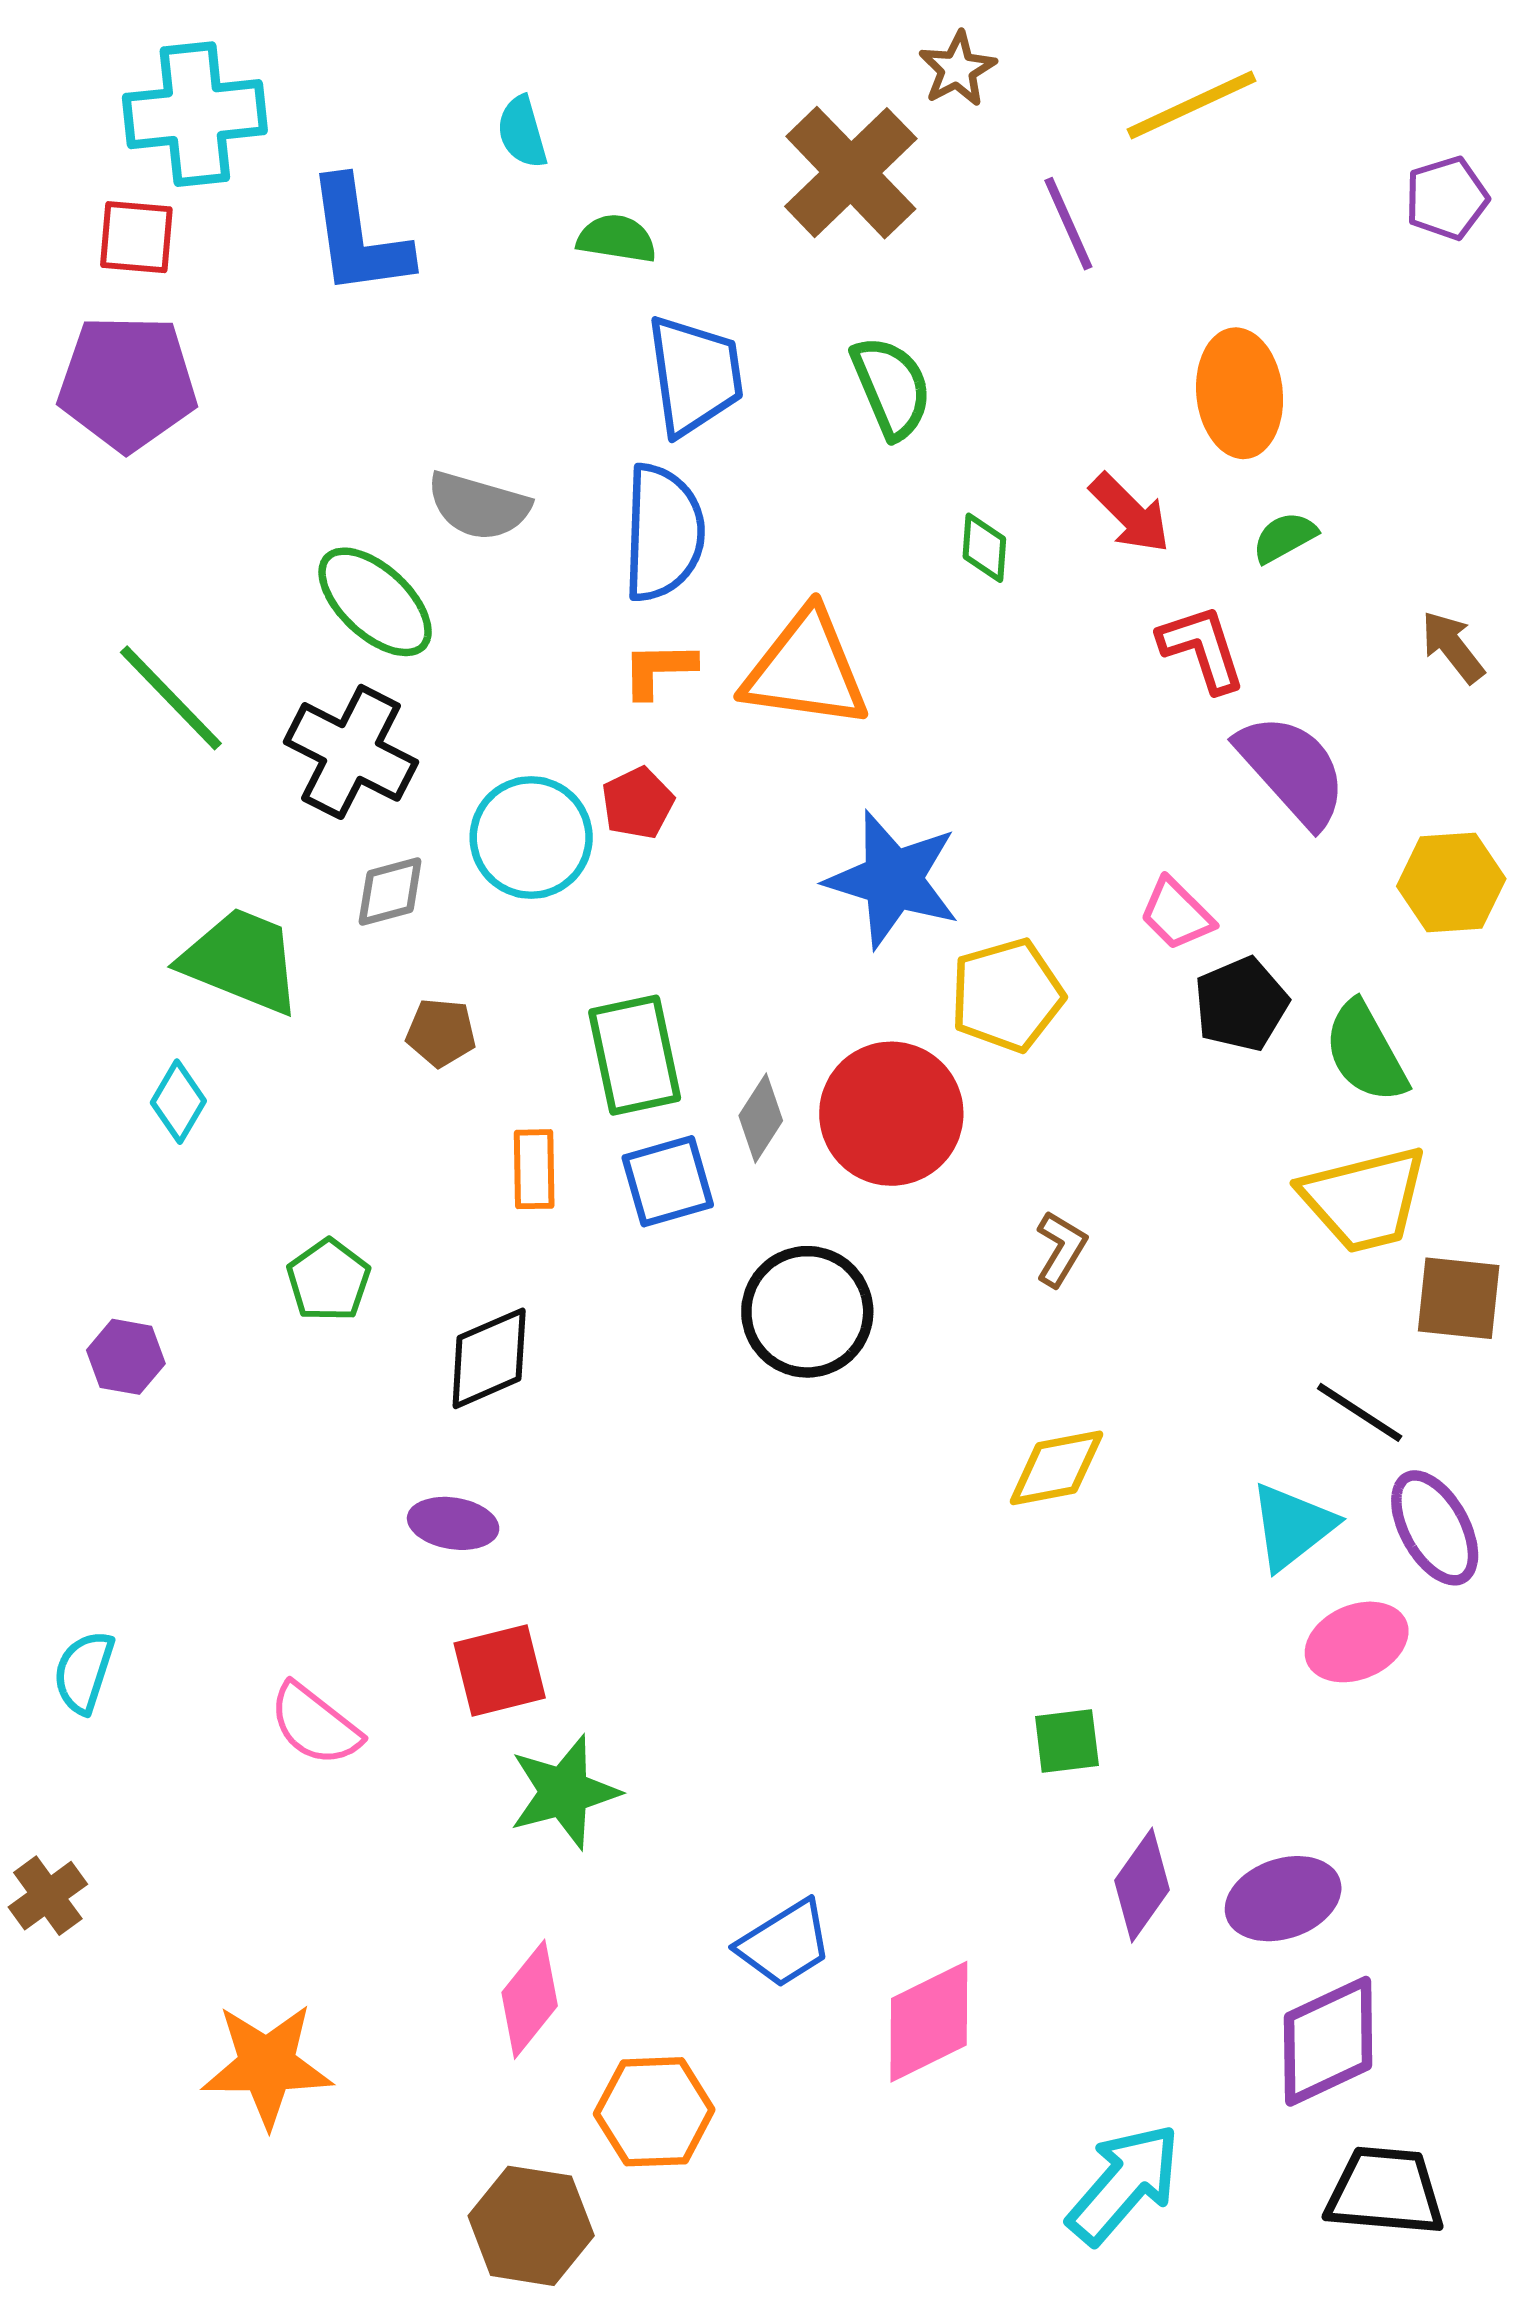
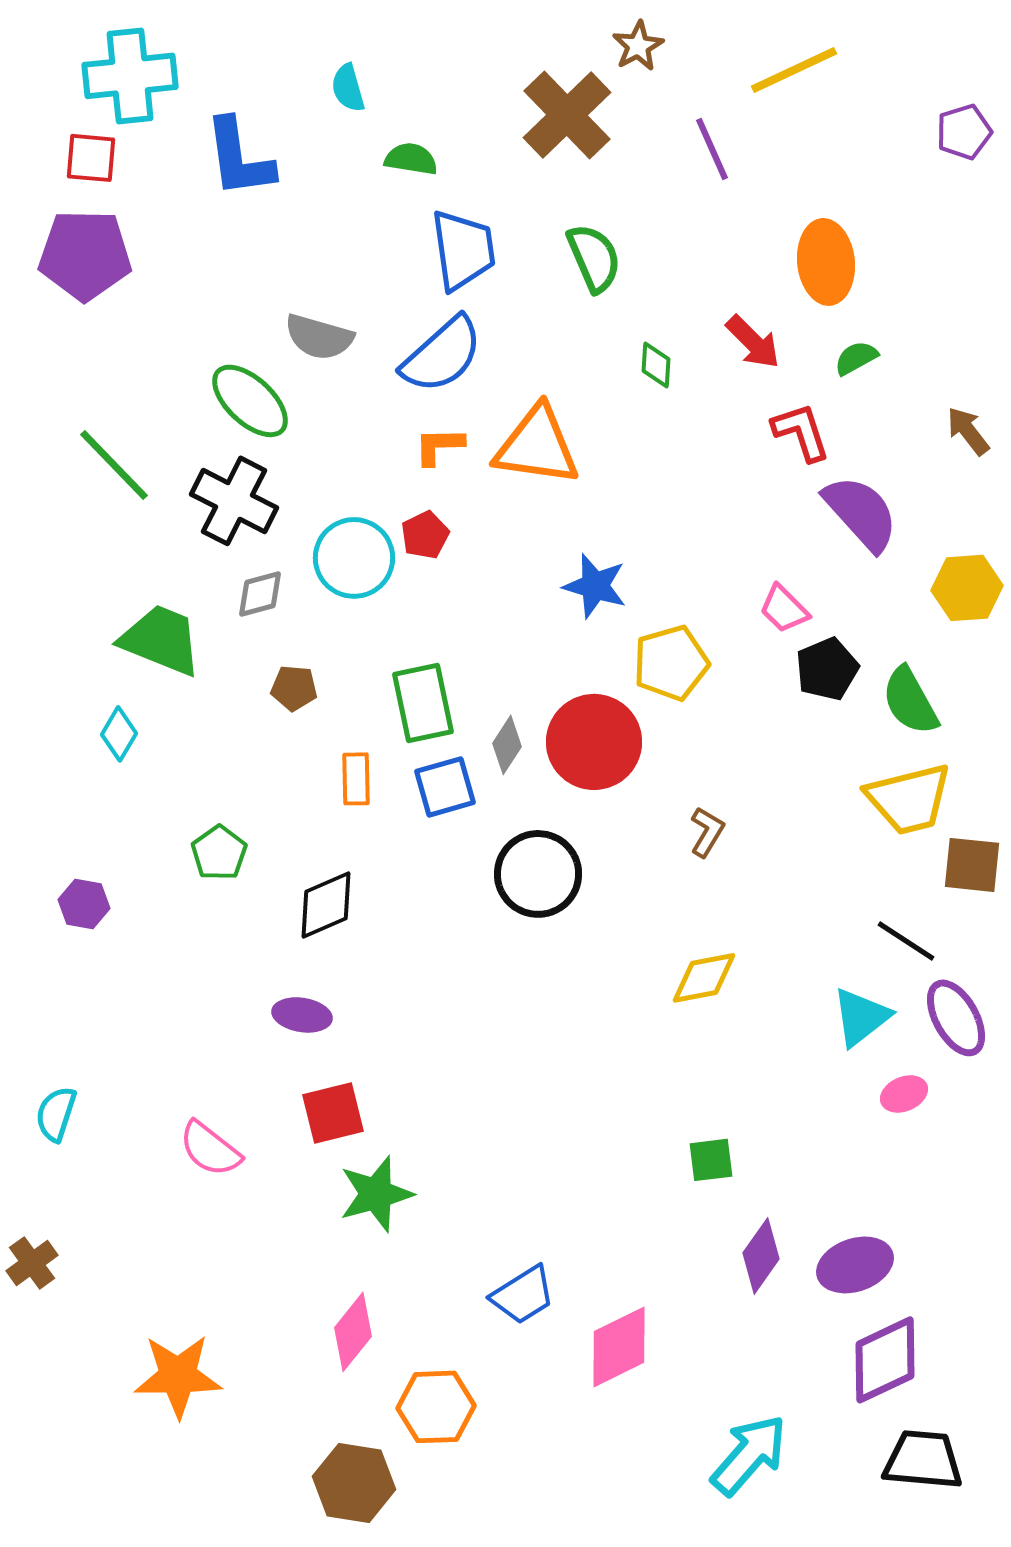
blue semicircle: (663, 533) -> (442, 355), turned 46
blue star: (893, 880) -> (595, 586), size x0.7
pink ellipse: (1357, 1642) -> (904, 1094), size x0.7

